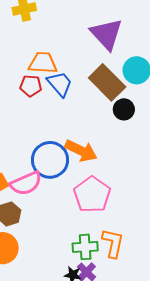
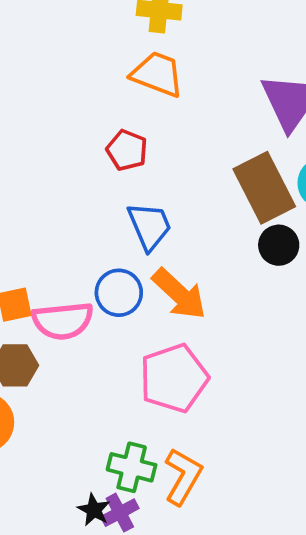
orange trapezoid: (43, 63) -> (157, 74), moved
blue trapezoid: (60, 84) -> (149, 226), moved
blue circle: (50, 160) -> (119, 293), size x0.7

